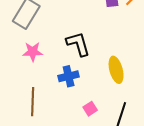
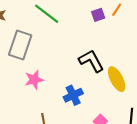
black L-shape: (78, 44) -> (91, 61), moved

